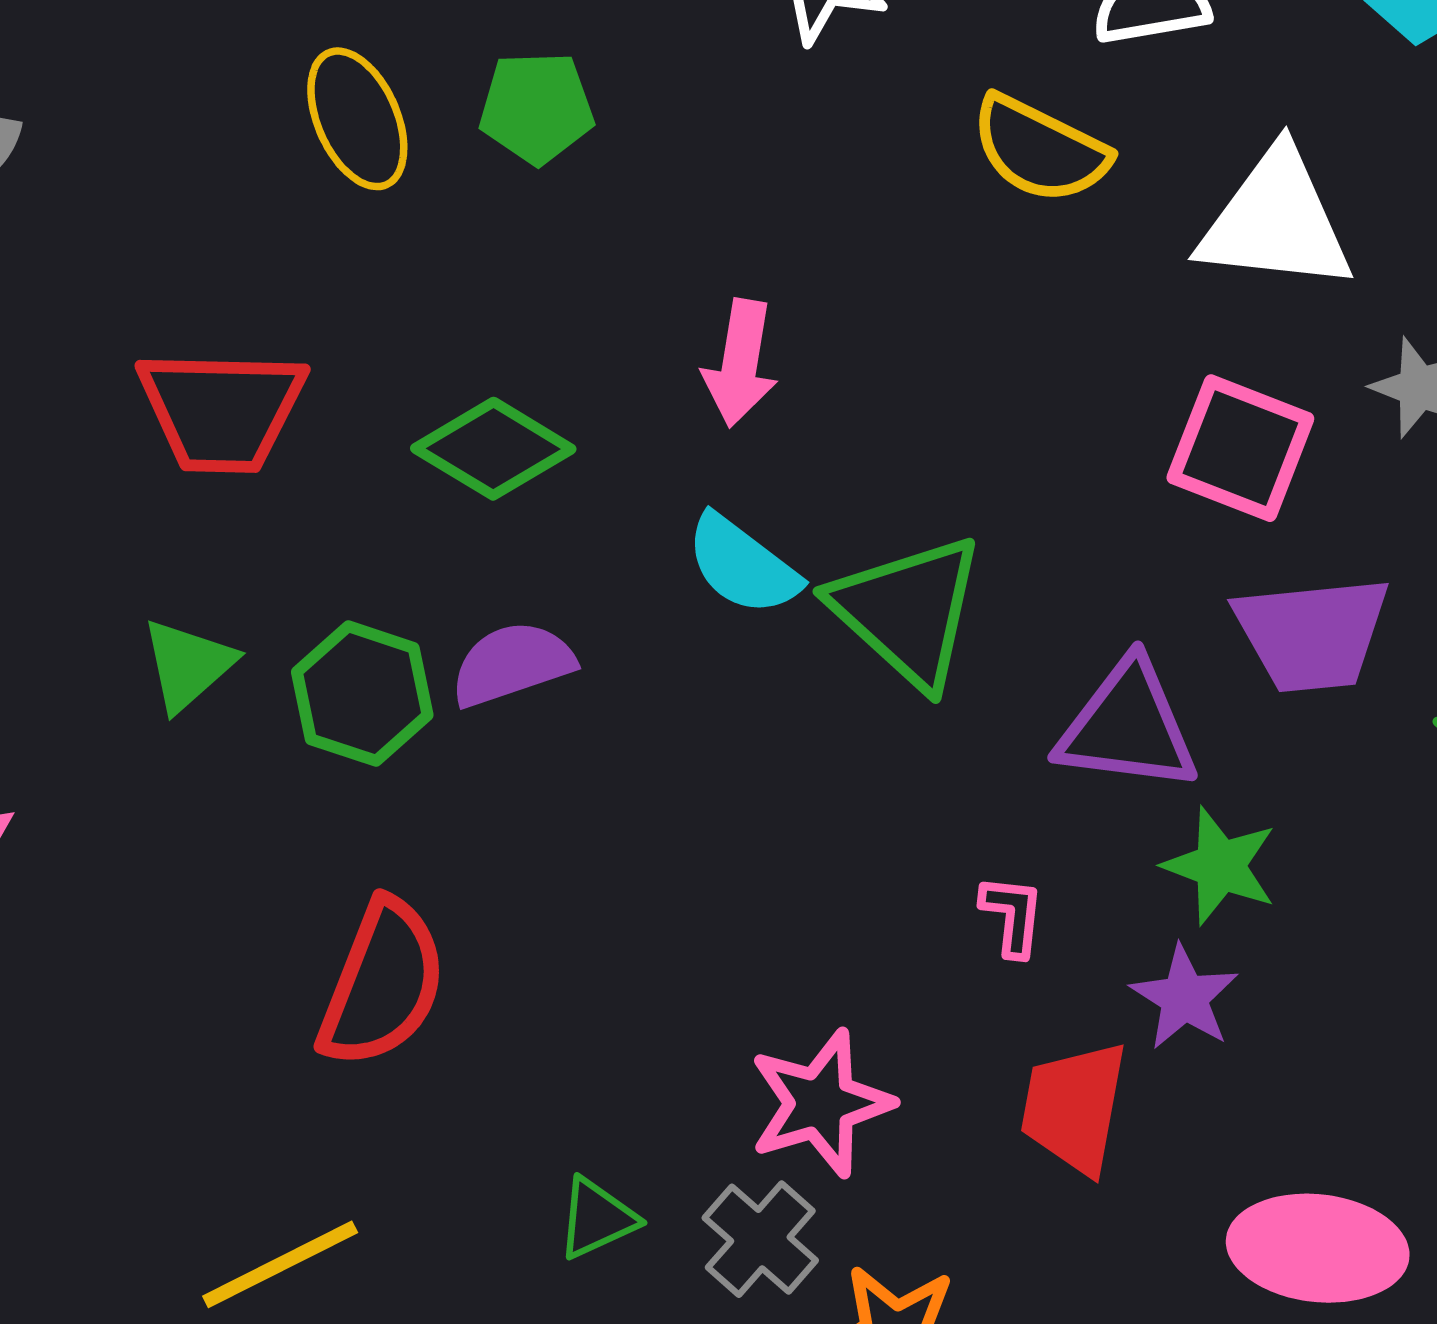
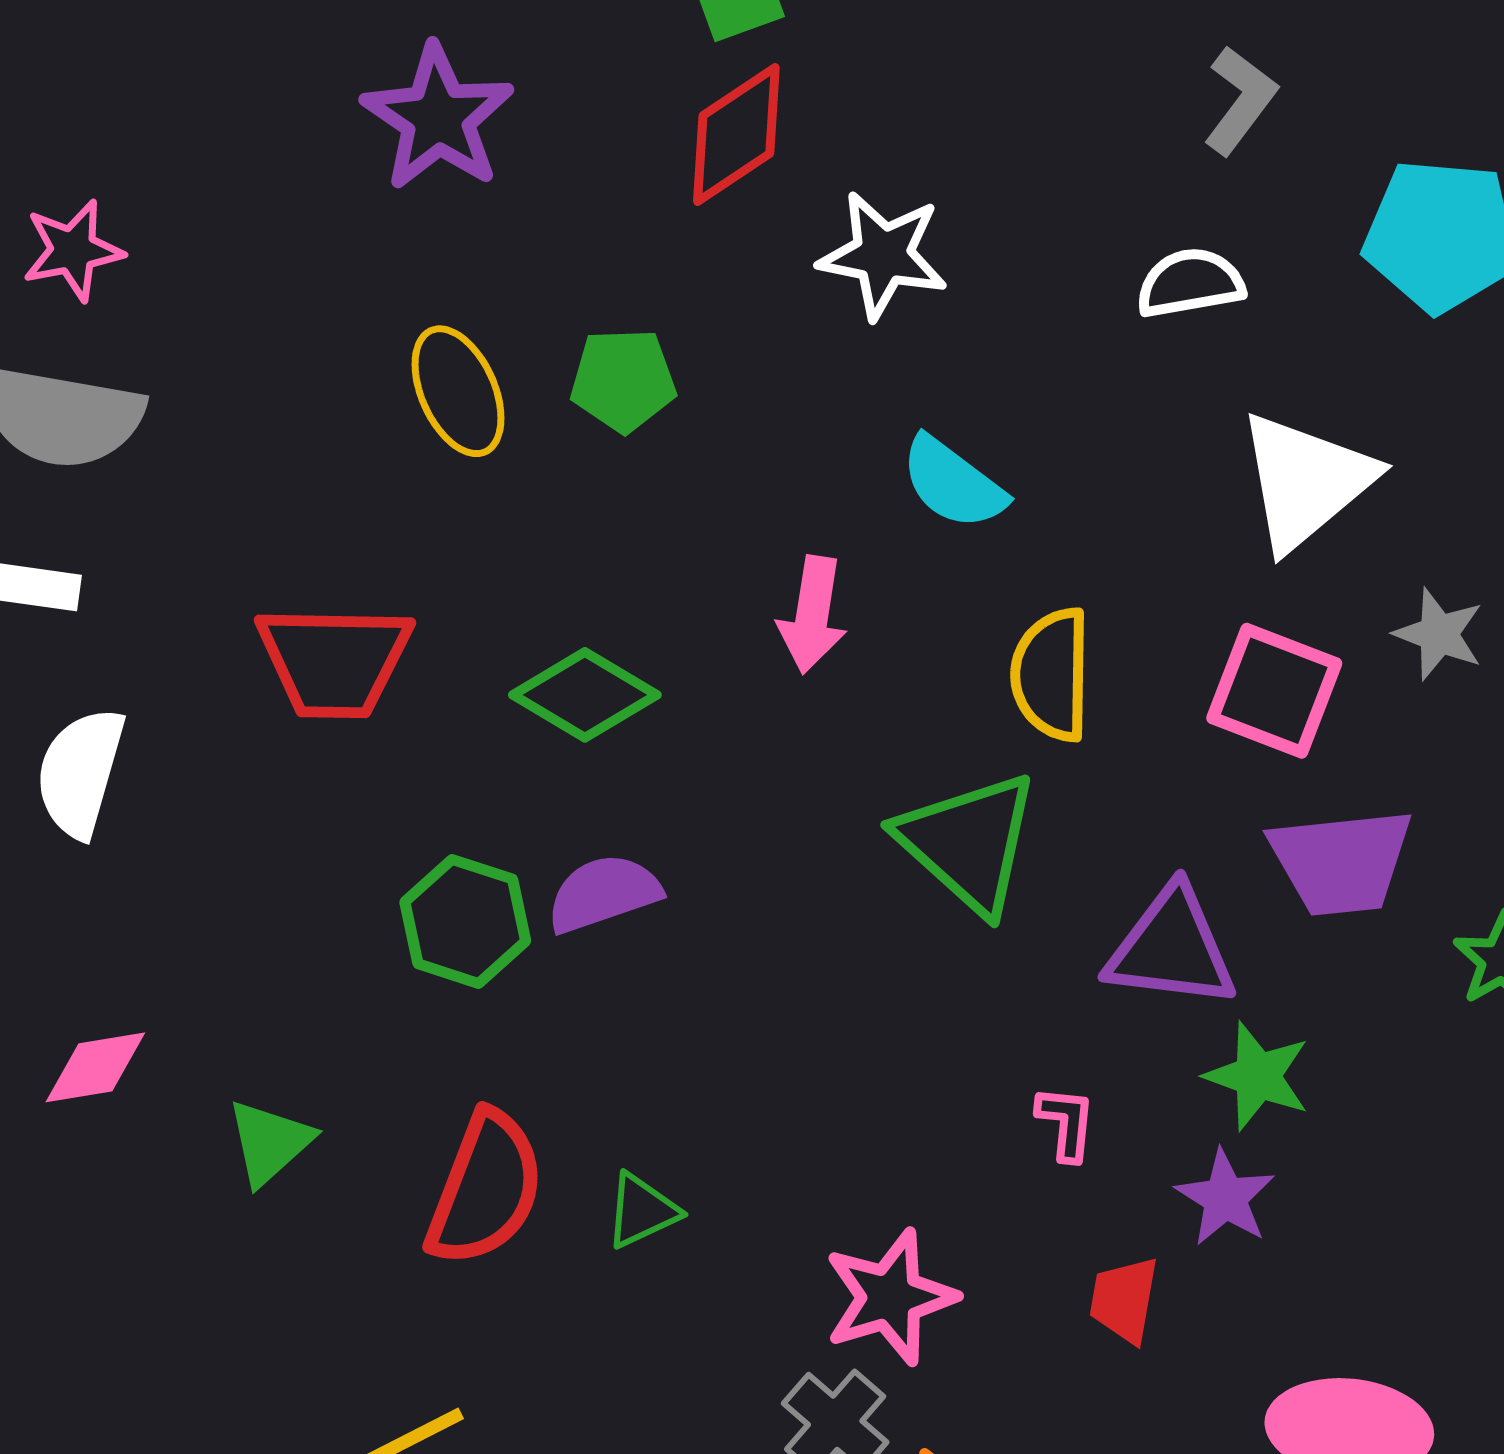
yellow semicircle: (1040, 149) -> (1051, 675), moved, turned 65
white triangle: (1276, 221) -> (1306, 481), turned -46
cyan semicircle: (743, 565) -> (953, 483), moved
green triangle: (188, 665) -> (270, 1142), moved
red trapezoid: (1074, 1107) -> (1124, 1300), size x0.7
green triangle: (597, 1219) -> (642, 1211), moved

